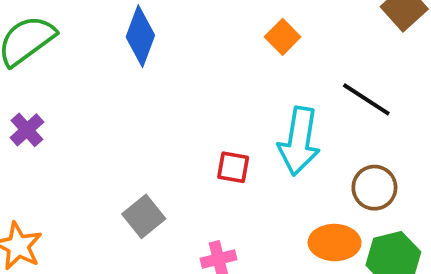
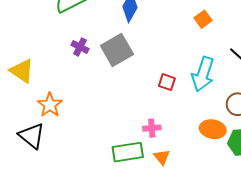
purple cross: (27, 130) -> (80, 47), moved, turned -30
gray square: (144, 216) -> (117, 50), moved, size x1.5

